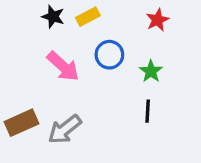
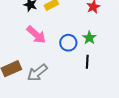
blue circle: (109, 55) -> (68, 43), moved

